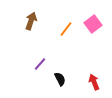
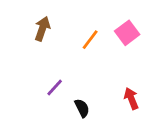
red arrow: (94, 82) -> (131, 98), moved

